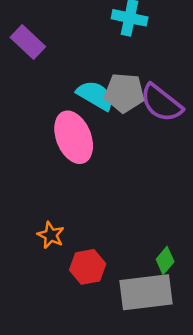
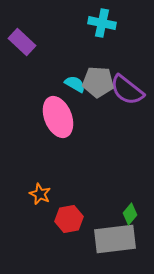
cyan semicircle: (95, 95) -> (75, 84), size x0.7

